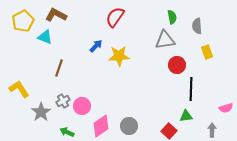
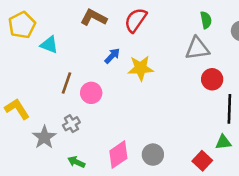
brown L-shape: (56, 15) -> (94, 18), moved
pink circle: (82, 106) -> (91, 93), moved

